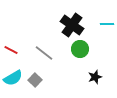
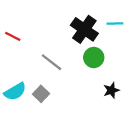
cyan line: (107, 24) -> (115, 23), moved
red line: (11, 50) -> (13, 36), moved

